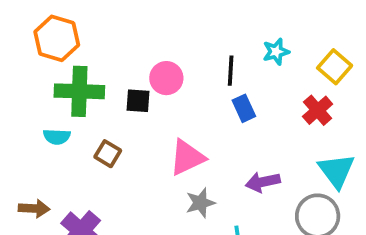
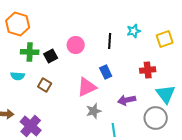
yellow square: (335, 67) -> (165, 39), turned 30
green cross: (79, 91) -> (30, 52), size x0.7
black square: (138, 101) -> (51, 56), moved, turned -32
blue rectangle: (244, 108) -> (106, 72), moved
red cross: (318, 110) -> (148, 70), moved, turned 35

